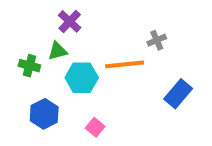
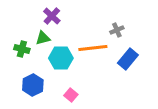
blue rectangle: (178, 94) -> (128, 59), moved

